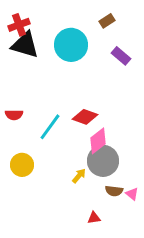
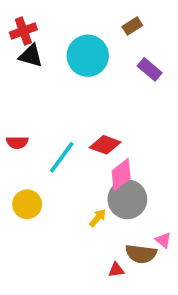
black triangle: (25, 45) -> (31, 56), size x0.7
brown semicircle: (114, 191) -> (141, 254), moved, size x1.4

